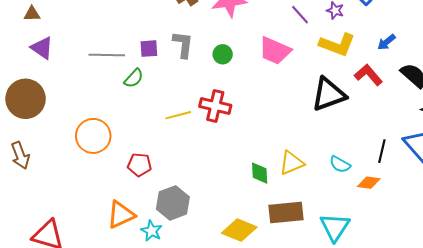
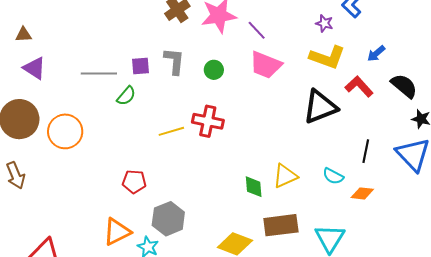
purple line: (300, 15) -> (257, 30), moved
orange circle: (93, 136) -> (65, 131), moved
black line: (382, 151) -> (366, 151), moved

